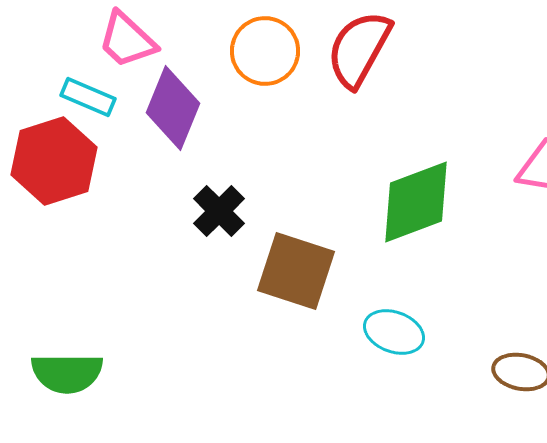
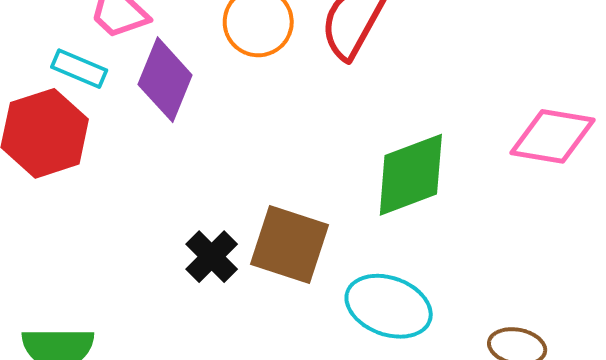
black cross: (219, 211) -> (212, 257), moved
cyan ellipse: (394, 332) -> (389, 306), size x1.4

